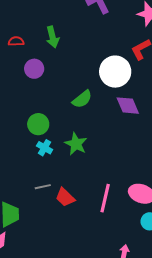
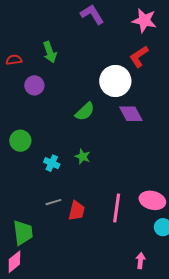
green circle: (38, 124) -> (20, 141), moved
green star: (76, 144) -> (83, 157), size x0.7
red trapezoid: (65, 197) -> (77, 211), turned -115

